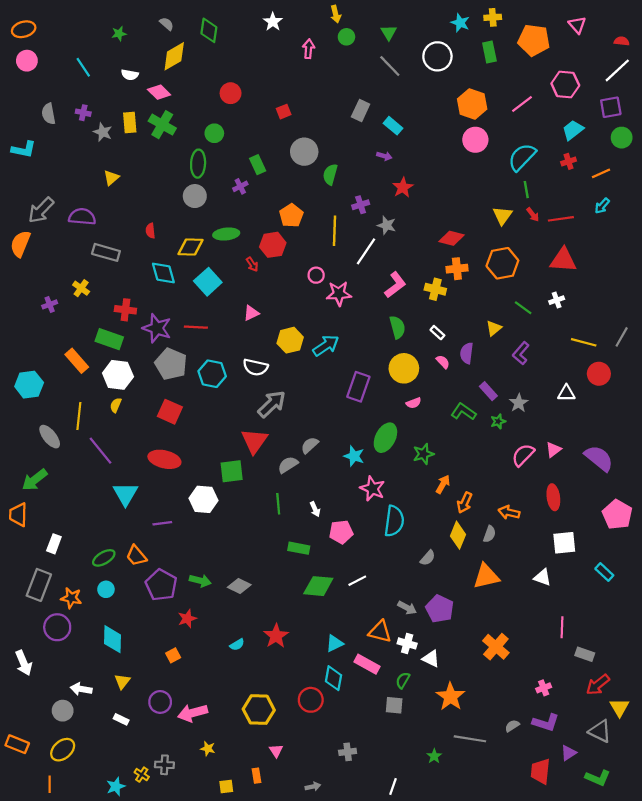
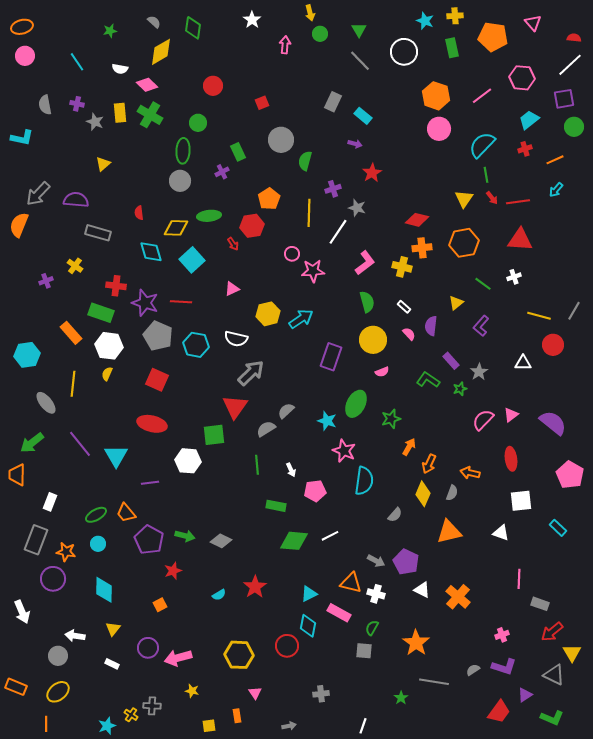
purple line: (101, 451) -> (80, 444), moved
white triangle: (431, 659) -> (422, 590), moved
red trapezoid: (540, 771) -> (499, 712), turned -150

